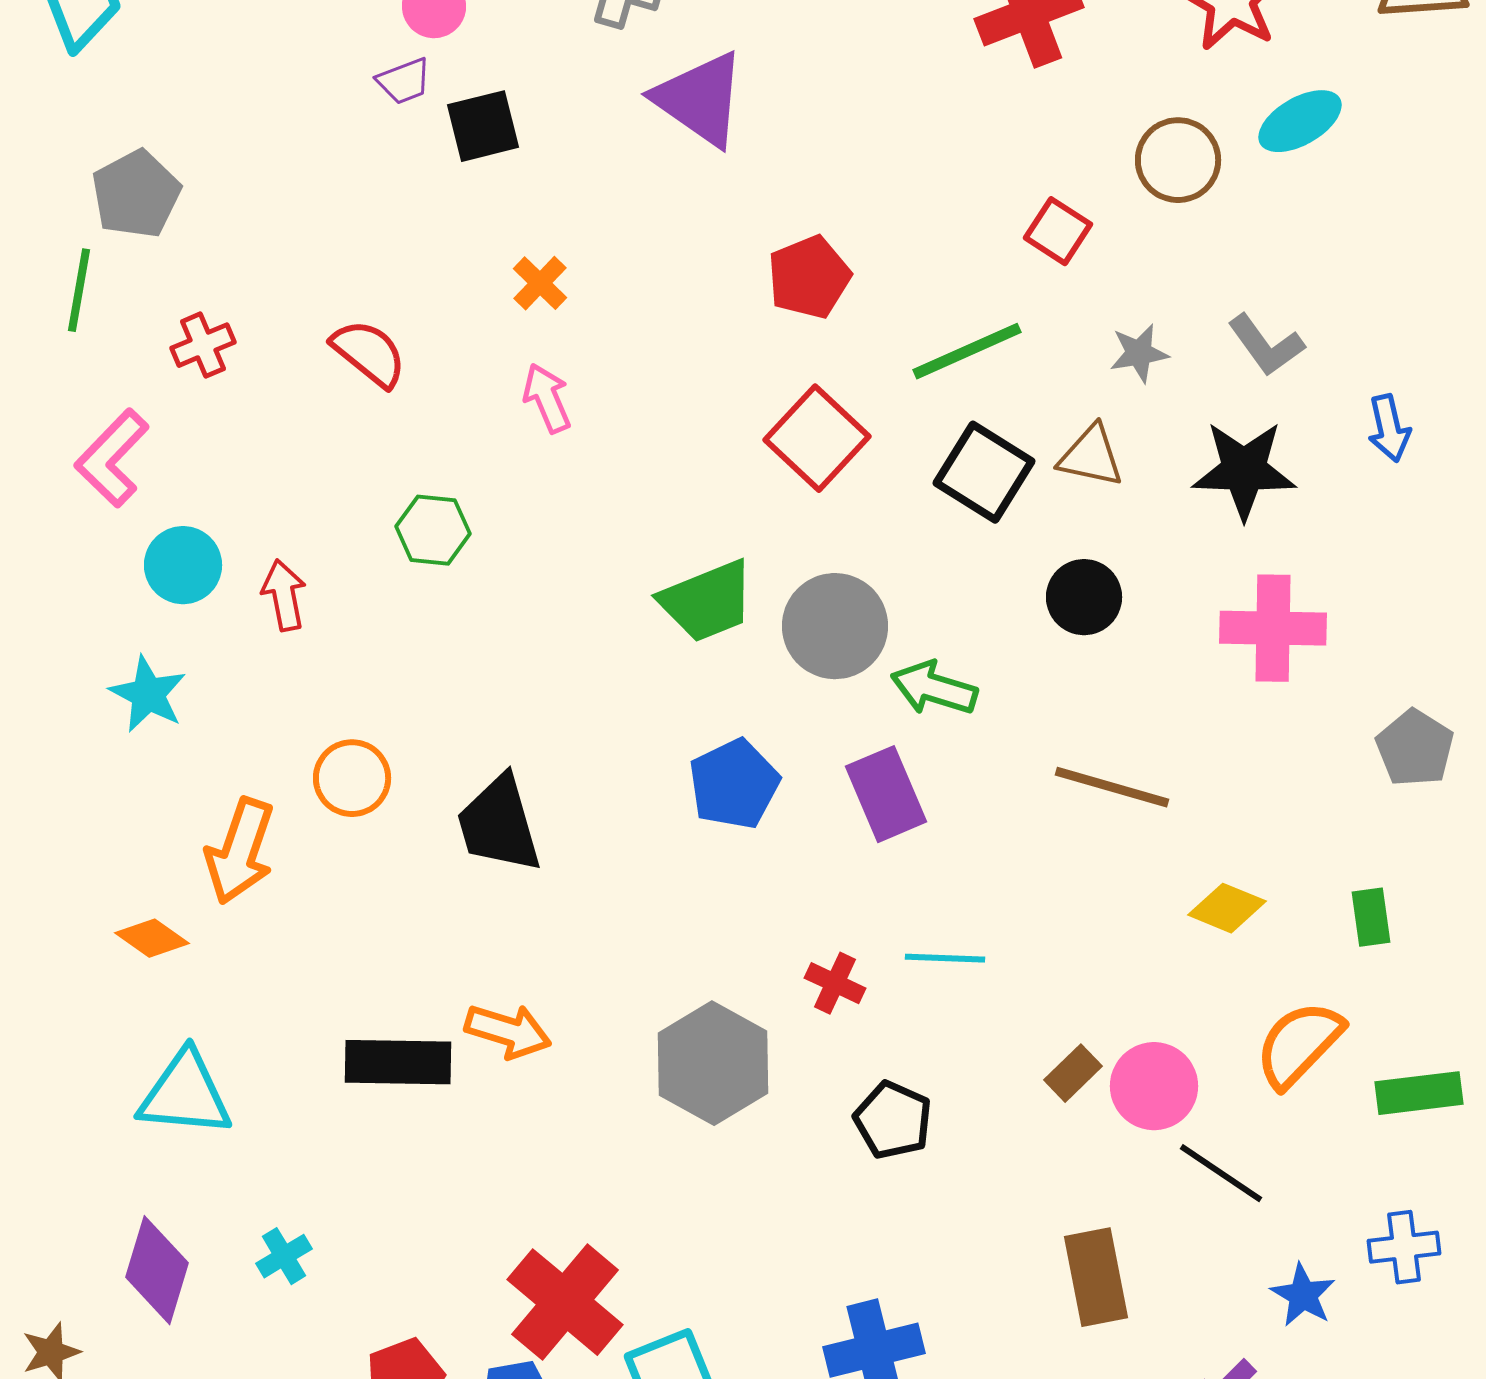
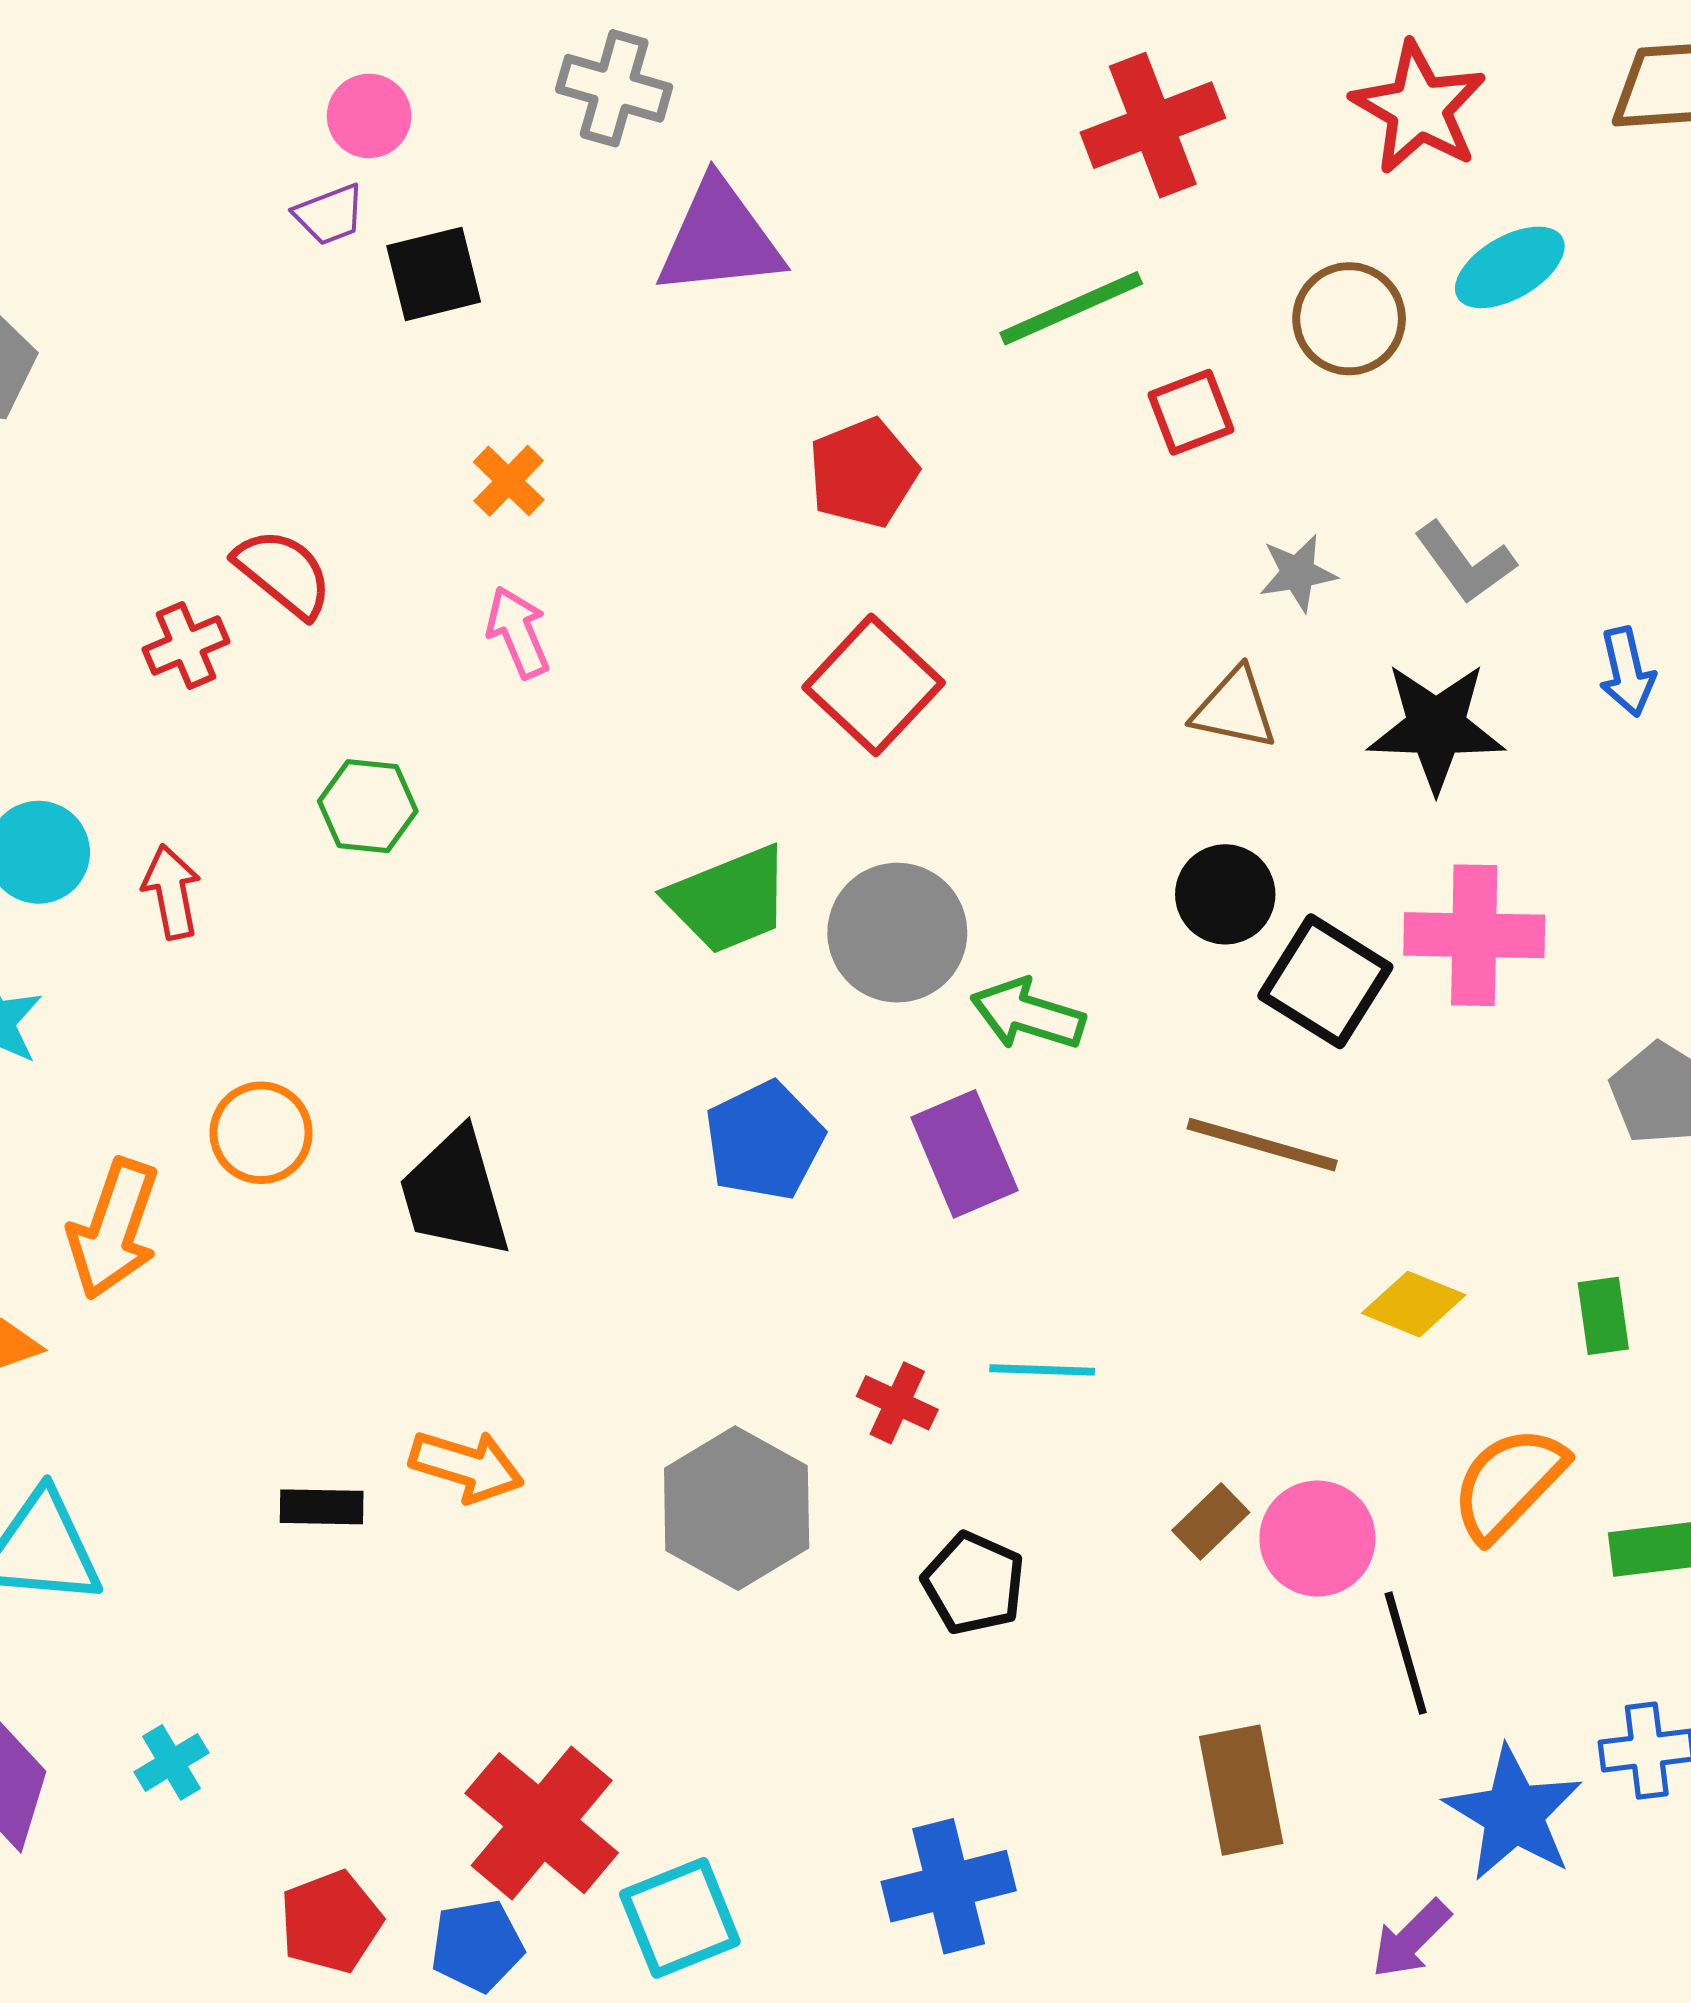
purple triangle: (700, 99) -> (719, 238), turned -41
red square: (1058, 231) -> (1191, 412), turned 36
red cross: (203, 345) -> (186, 645), moved
green line: (967, 351) -> (1071, 308), moved
black square: (984, 472) -> (1325, 981), moved
black rectangle: (398, 1062) -> (322, 1507), size x0.6
black line: (1221, 1173) -> (1406, 1653), turned 40
blue star: (1303, 1295) -> (1514, 1814), size x1.6

